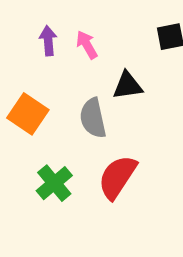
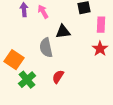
orange square: (28, 114) -> (14, 60), moved
red semicircle: (117, 177) -> (58, 77), size x0.6

